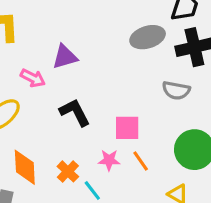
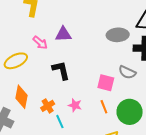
pink square: (127, 128) -> (106, 83), moved
orange line: (141, 161) -> (104, 107), moved

